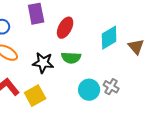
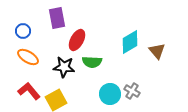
red ellipse: (65, 28) -> (77, 40), moved

